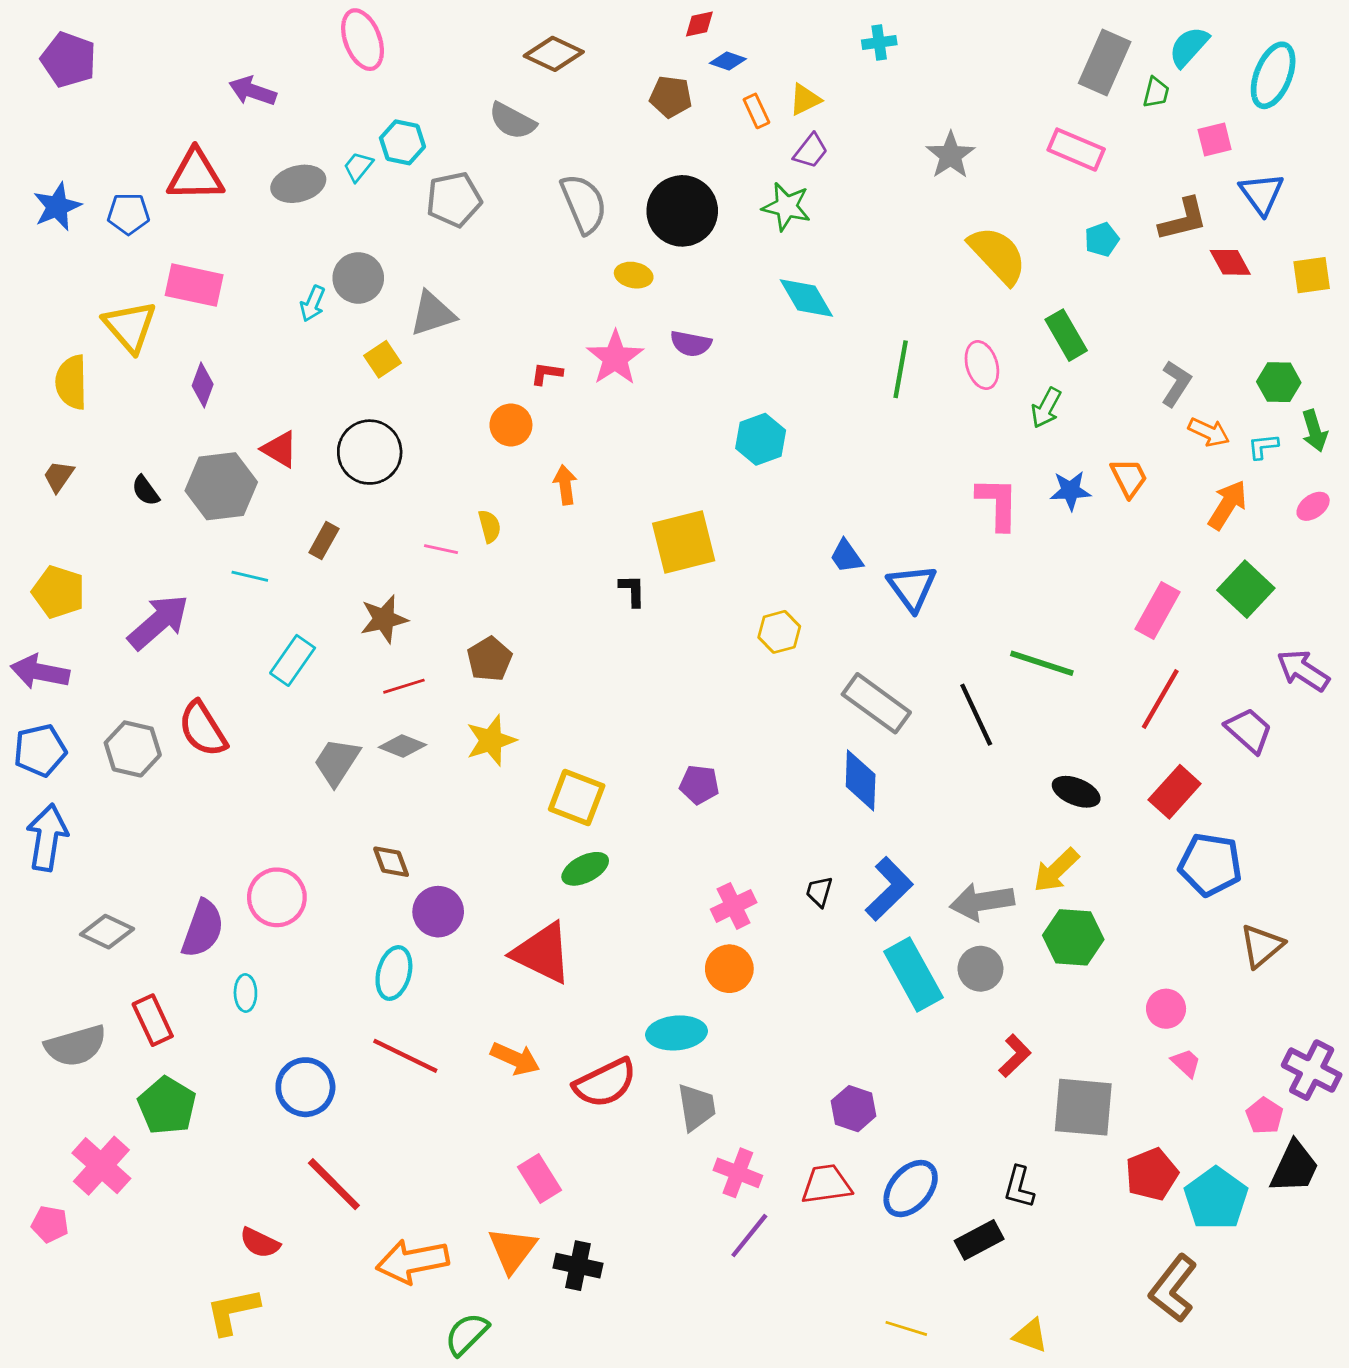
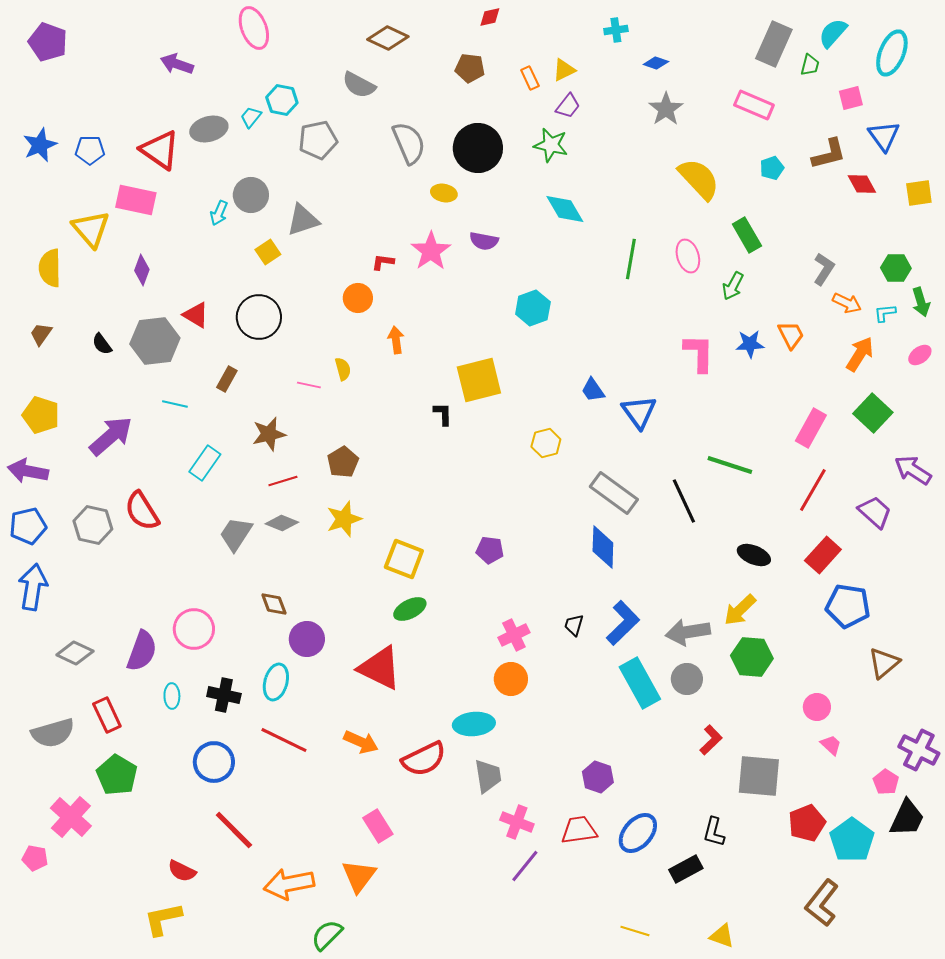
blue diamond: (728, 61) -> (656, 63), moved
red triangle: (196, 175) -> (160, 150), moved, turned 36
black cross: (578, 1266) -> (224, 695), moved

